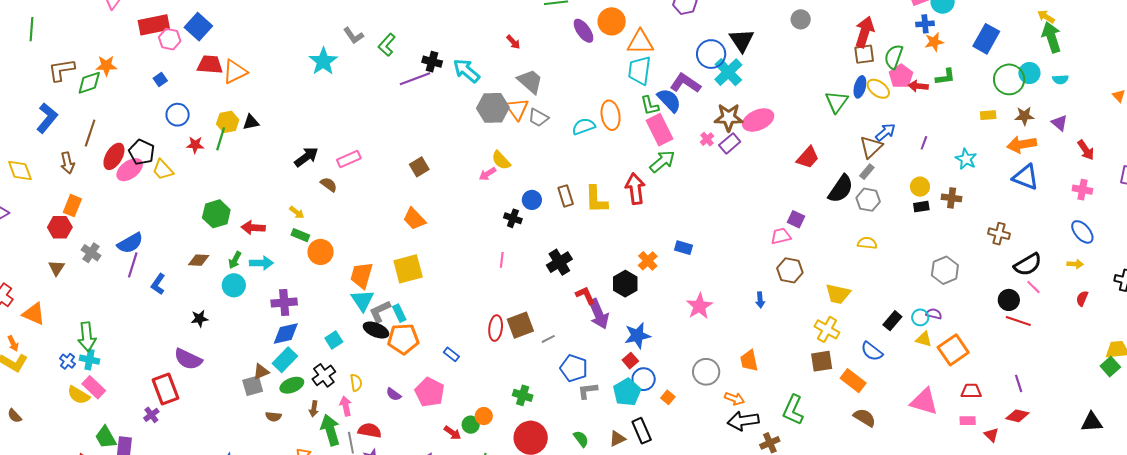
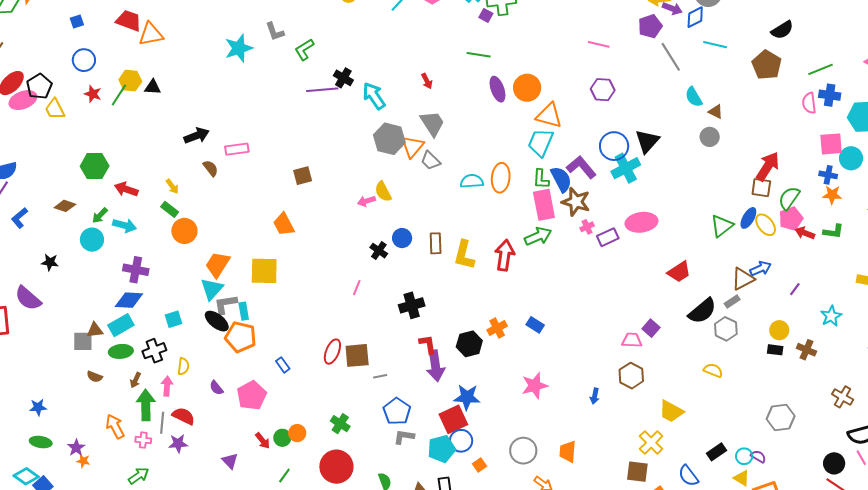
brown star: (729, 117) -> (576, 202), moved
red square: (630, 361) -> (453, 419), size x1.8

